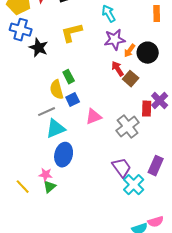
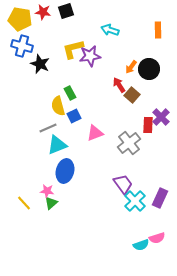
cyan arrow: (109, 14) -> (110, 30), turned -42
purple star: (115, 40) -> (90, 56), moved
purple rectangle: (156, 166) -> (160, 198), moved

